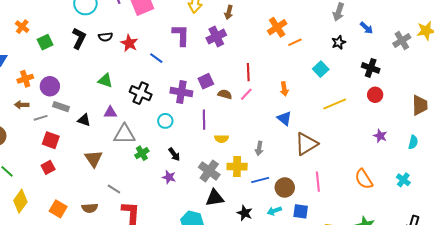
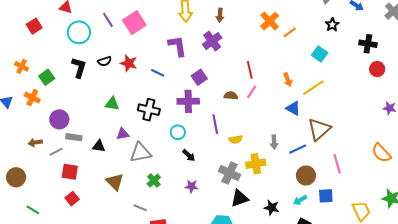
orange cross: (25, 79) -> (32, 98), moved, turned -35
purple square: (206, 81) -> (199, 77), moved
yellow line: (335, 104) -> (313, 88), moved
green cross: (142, 153) -> (154, 181), moved
black arrow: (174, 154) -> (189, 155), moved
blue line: (260, 180) -> (298, 149), moved

